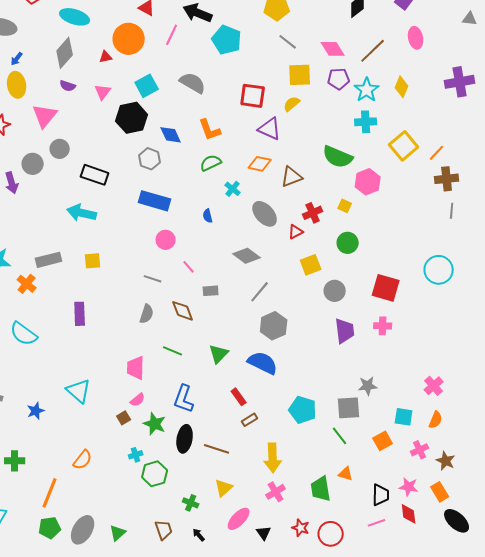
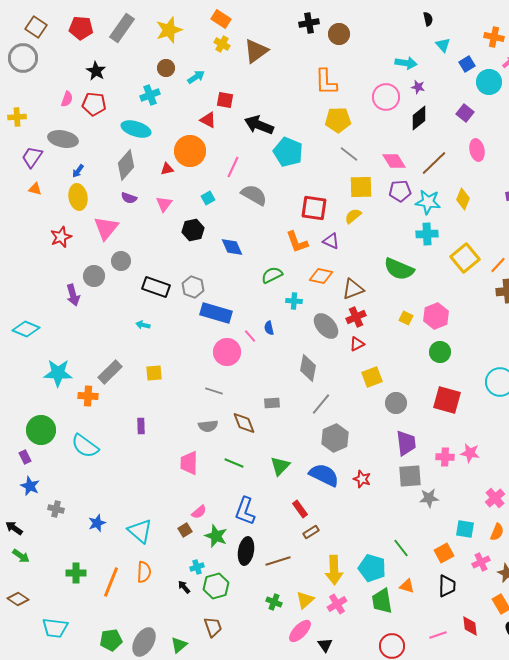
pink line: (172, 35) -> (233, 167), moved
cyan square: (147, 86) -> (208, 198), size x0.6
cyan star: (367, 90) -> (428, 202), turned -30
black hexagon: (132, 118) -> (193, 230), size x0.7
purple triangle: (270, 129) -> (331, 241), size x0.7
orange L-shape: (210, 130) -> (297, 242), moved
gray hexagon: (150, 159) -> (193, 287), moved
pink hexagon: (368, 182) -> (436, 316), moved
cyan cross: (233, 189) -> (294, 301), turned -35
cyan arrow: (82, 213) -> (143, 325), size x0.5
red cross: (313, 213) -> (356, 317), moved
pink circle: (166, 240) -> (227, 352), size x1.4
green circle: (348, 243) -> (440, 352), moved
gray diamond: (247, 256) -> (308, 368), turned 64
gray rectangle: (49, 260) -> (110, 372), turned -30
pink line: (189, 267) -> (250, 336), moved
orange cross: (27, 284) -> (88, 396), turned -36
purple rectangle: (80, 314) -> (141, 426), size x0.7
gray semicircle: (147, 314) -> (208, 426), turned 66
pink cross: (383, 326) -> (445, 457), moved
pink trapezoid: (136, 368) -> (189, 463), moved
cyan triangle: (79, 391) -> (140, 531), moved
gray square: (349, 408) -> (410, 476), moved
cyan pentagon: (303, 410) -> (372, 568), moved
brown line: (217, 449) -> (278, 561), turned -35
orange semicircle: (83, 460) -> (144, 572), turned -35
pink star: (409, 487) -> (470, 453), moved
yellow triangle: (224, 488) -> (305, 600), moved
orange line: (50, 493) -> (111, 582), moved
black trapezoid: (381, 495) -> (447, 586), moved
green cross: (191, 503) -> (274, 602), moved
red star: (301, 528) -> (362, 479), moved
brown trapezoid: (164, 530) -> (213, 627), moved
black arrow: (199, 535) -> (184, 587), moved

